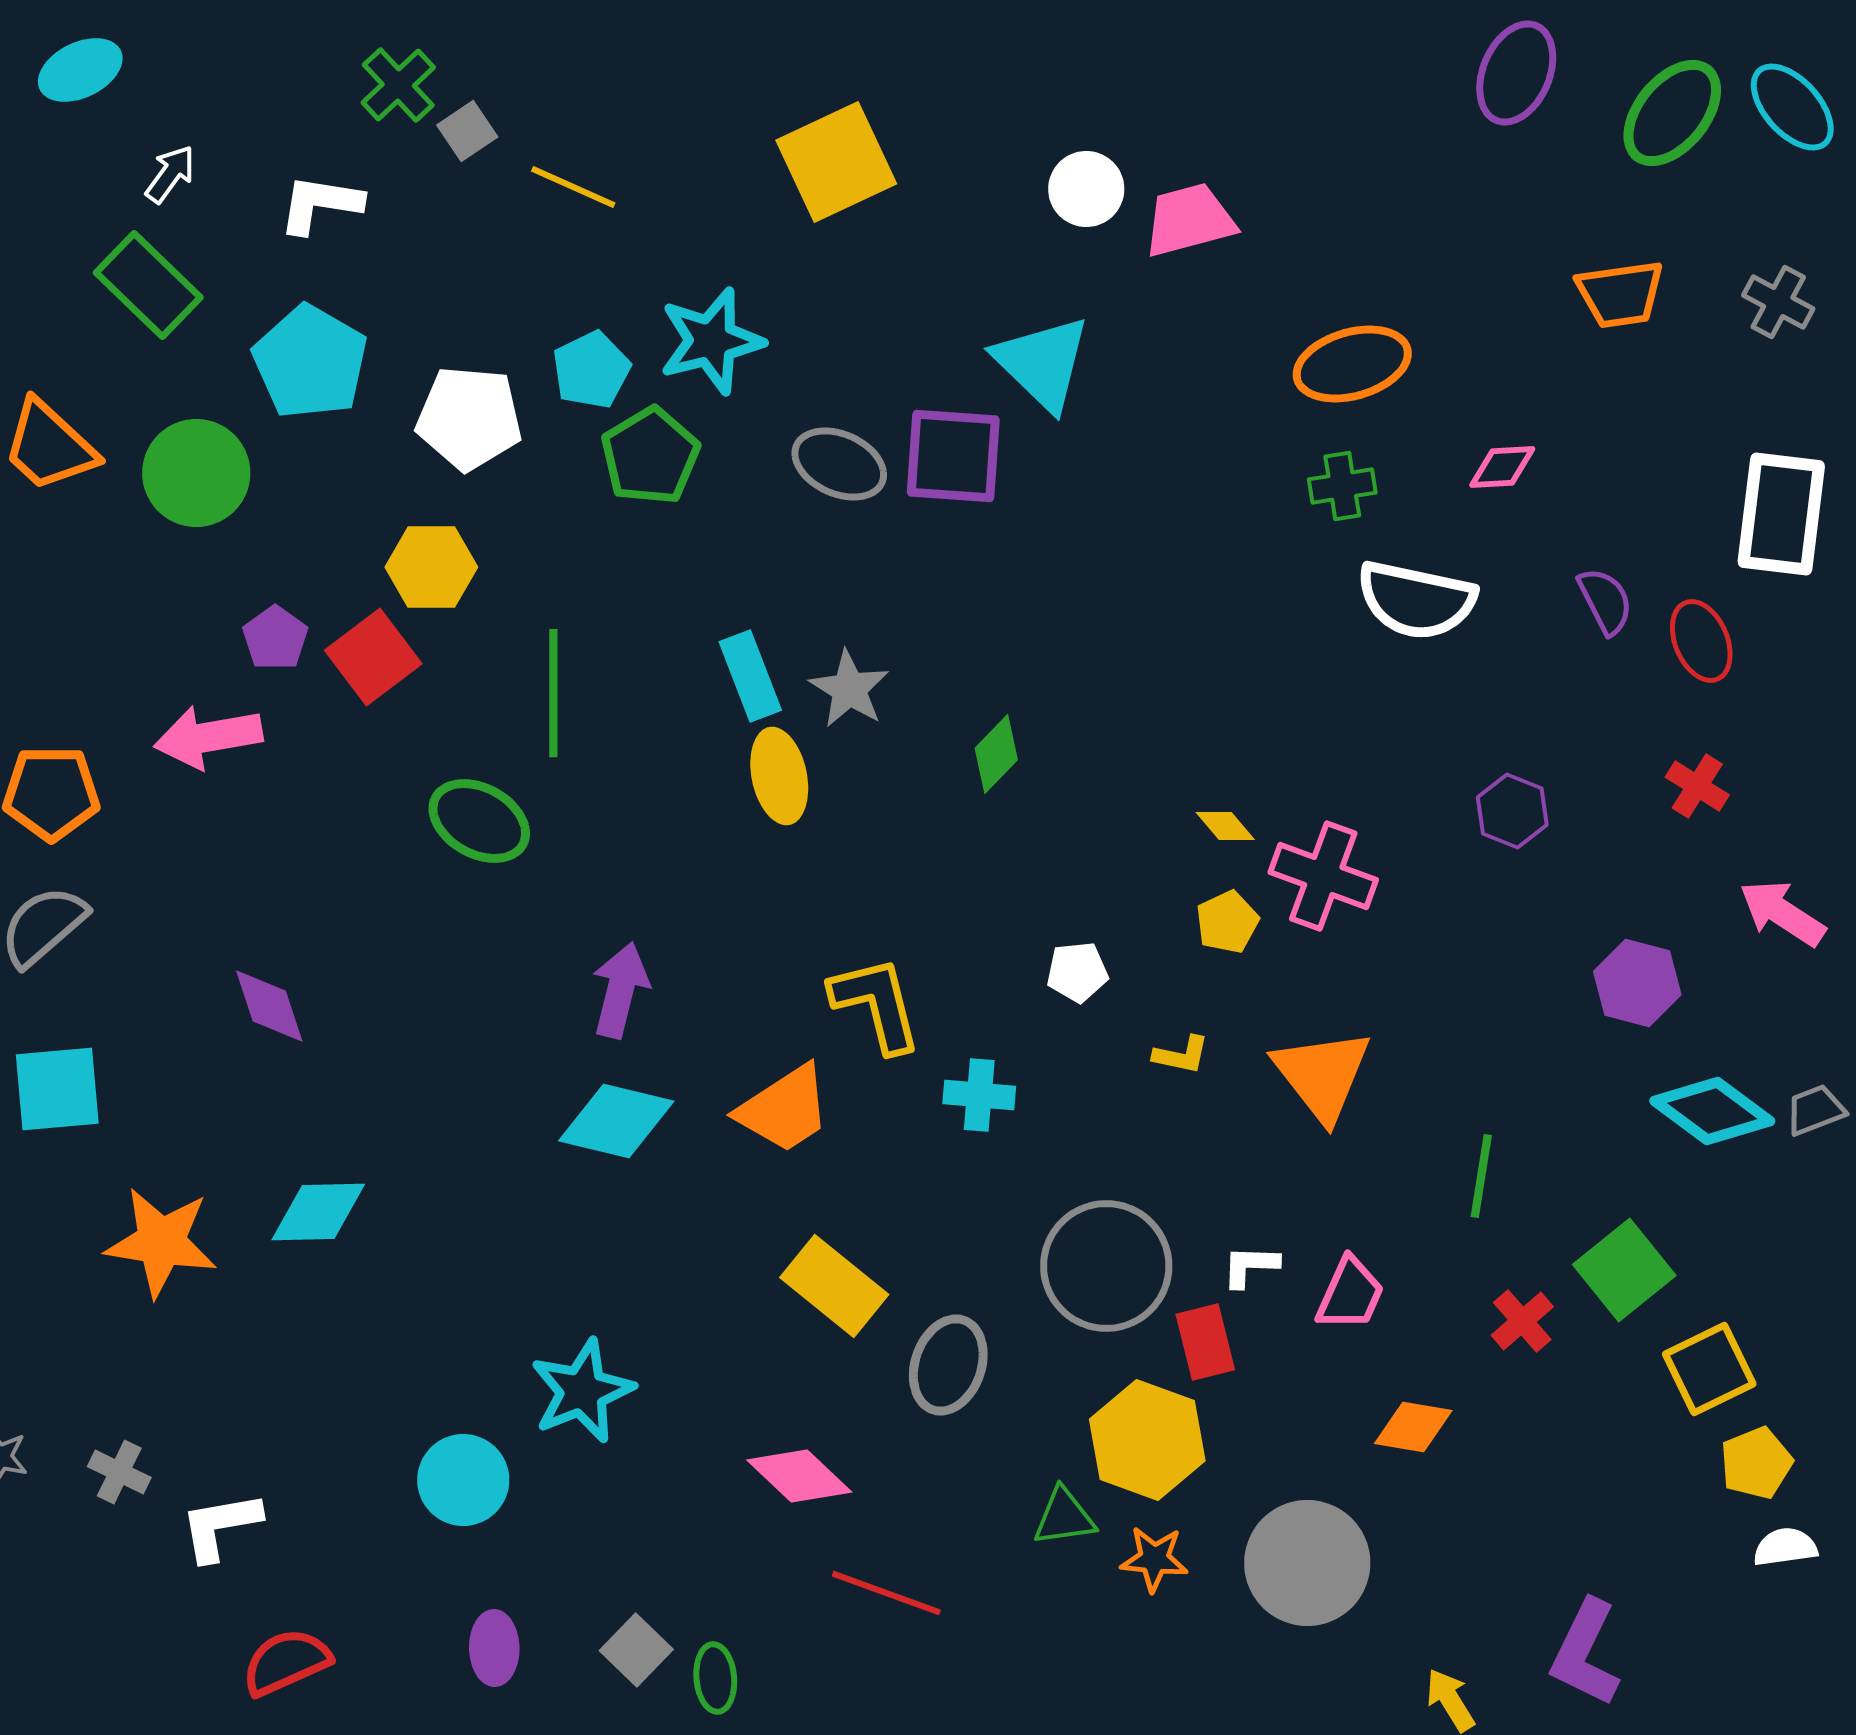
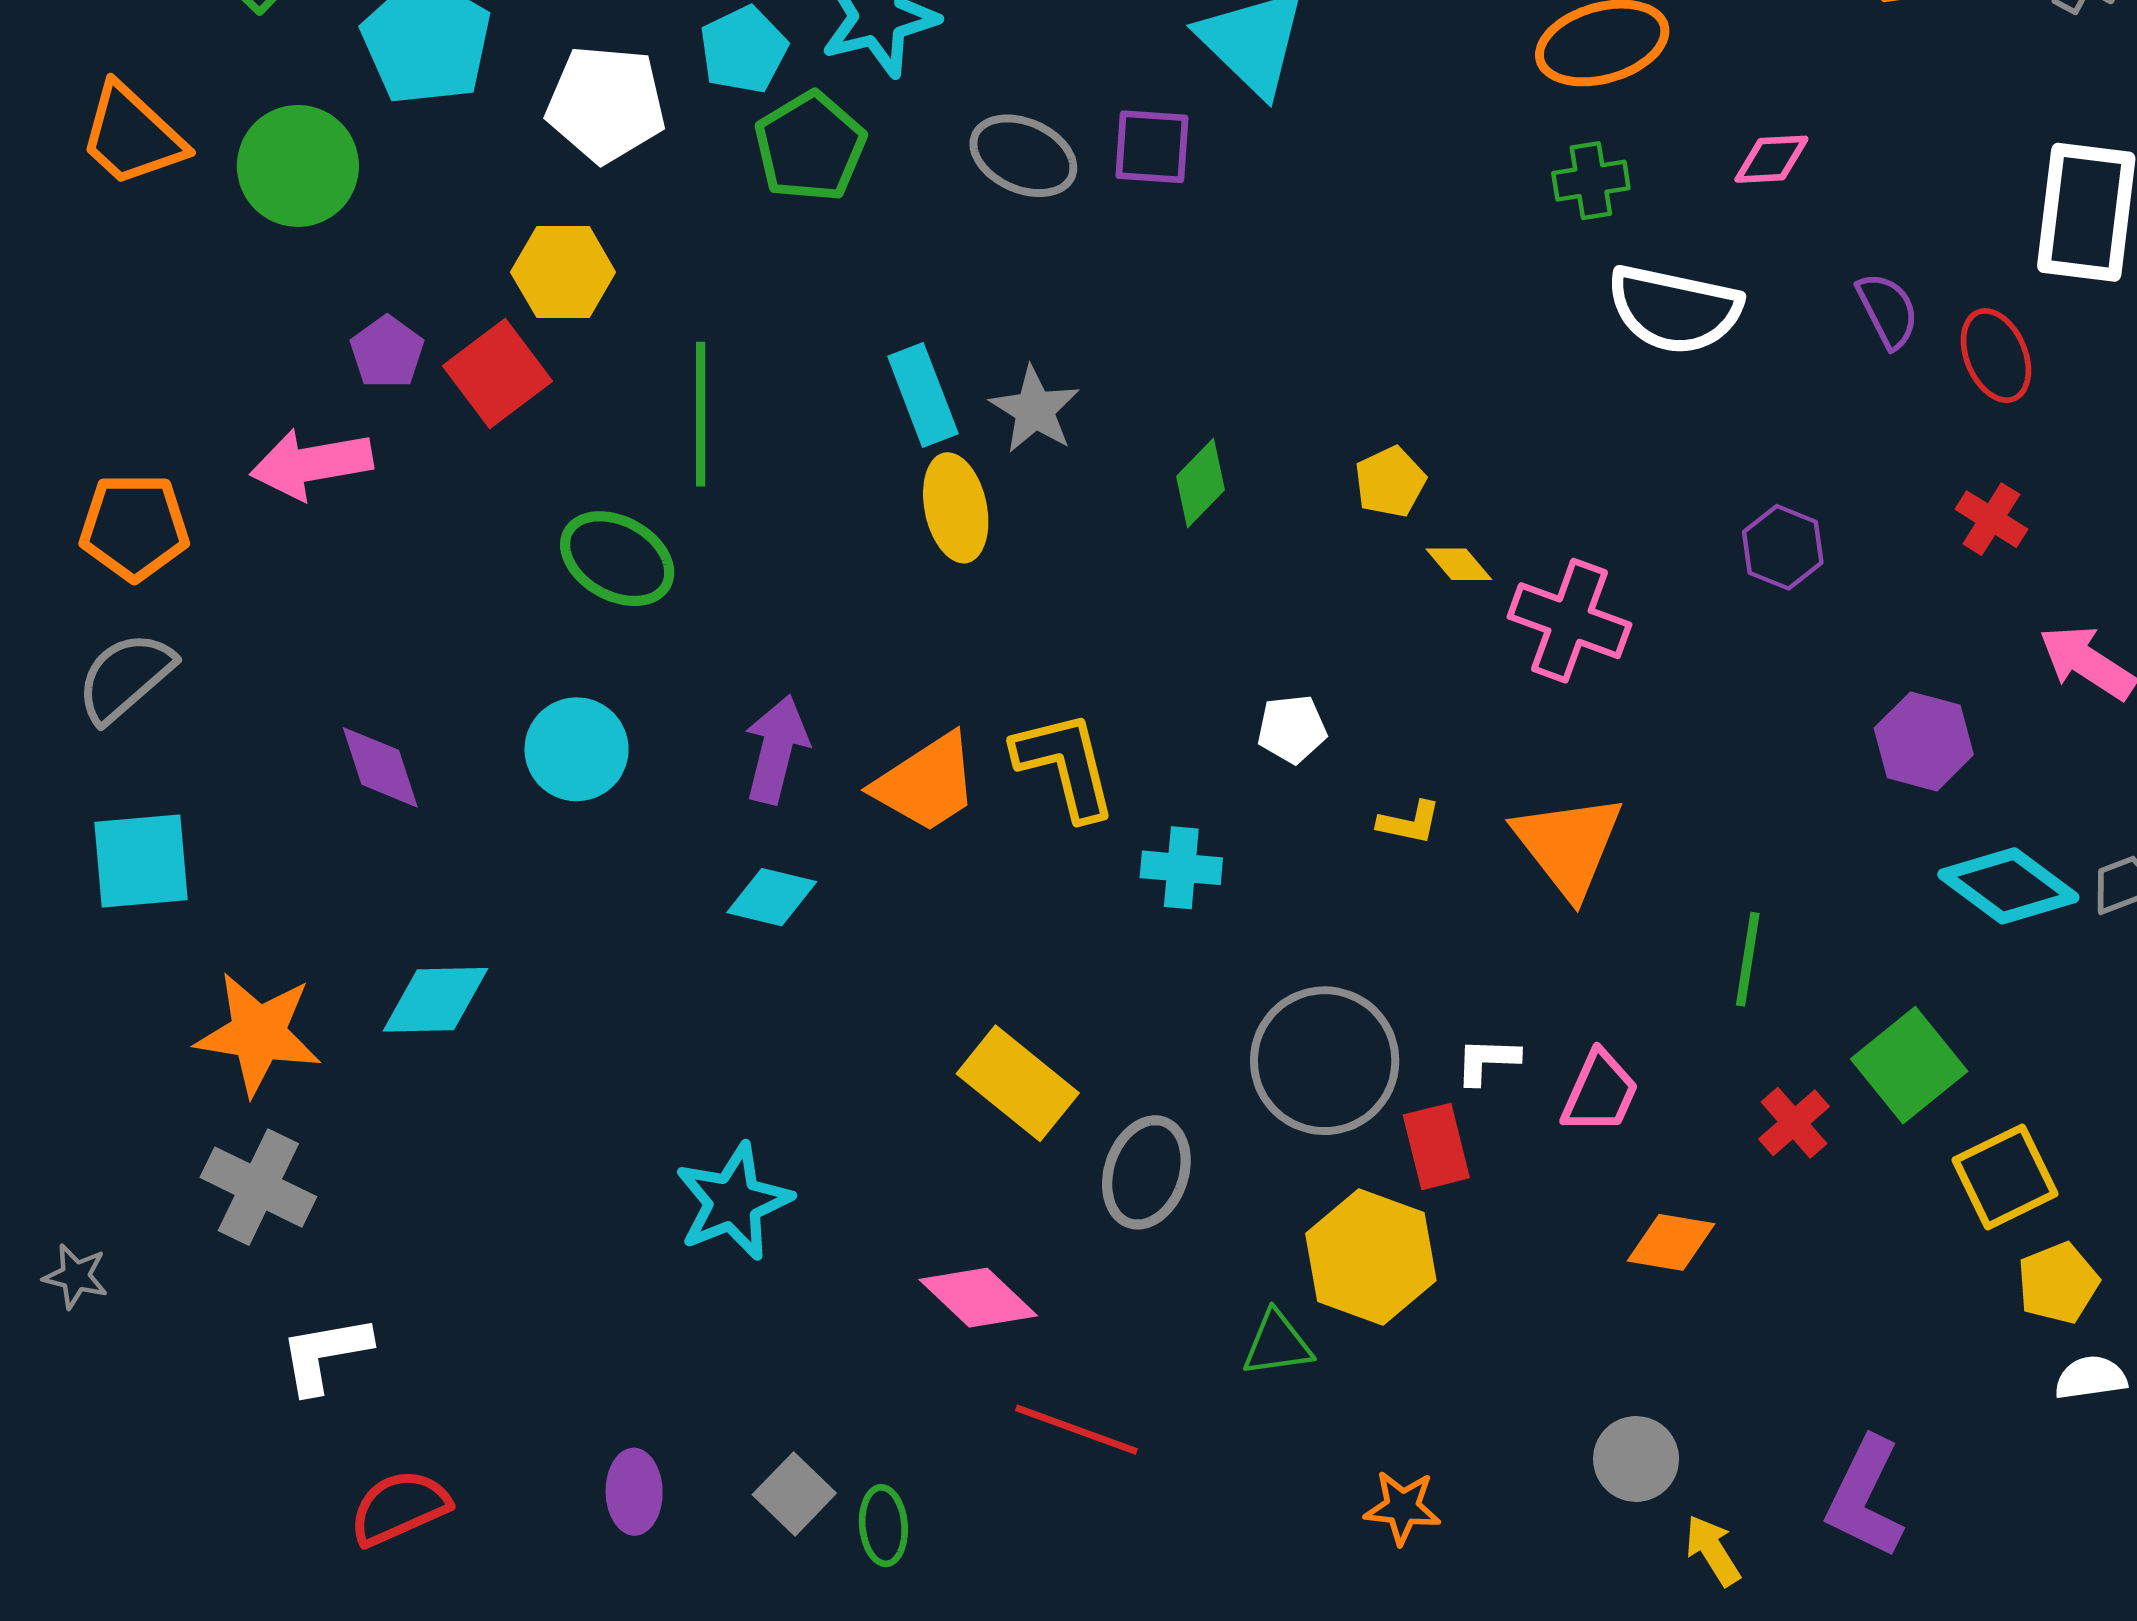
purple square: (953, 456) -> (1152, 147), size x0.7
yellow pentagon: (1227, 922) -> (1390, 482), moved
orange trapezoid: (784, 1109) -> (926, 783), moved
cyan diamond: (616, 1121) -> (772, 897), size x0.7
gray cross: (119, 1472) -> (258, 1187), moved, size x1.6
cyan circle: (463, 1480) -> (577, 749), moved
orange star: (1154, 1559) -> (1402, 1508), moved
gray circle: (1307, 1563) -> (1636, 1459), moved, size x0.6

